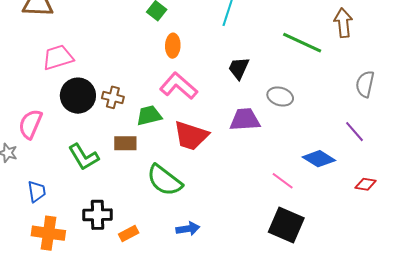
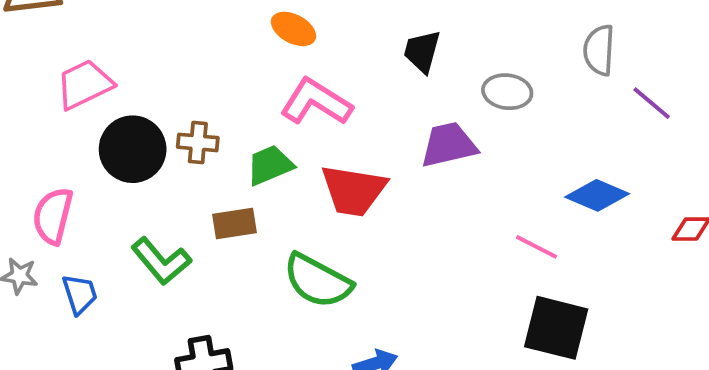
orange ellipse: (173, 46) -> (293, 29), turned -55
gray semicircle: (365, 84) -> (599, 50), moved
purple line: (354, 132) -> (652, 103), moved
blue trapezoid: (37, 191) -> (80, 294), moved

